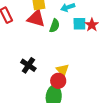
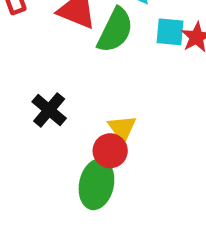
green semicircle: (54, 26) -> (115, 30), size x1.5

